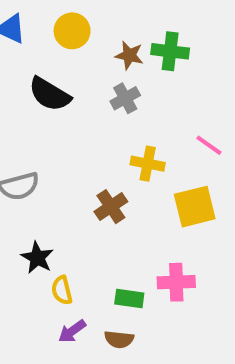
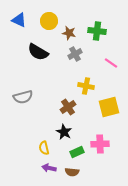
brown star: (129, 55) -> (69, 33), moved
pink line: (209, 145) -> (111, 63), moved
black star: (37, 258) -> (64, 132), moved
green rectangle: (129, 298) -> (77, 152), turned -32
purple arrow: (72, 331) -> (49, 168), turned 48

